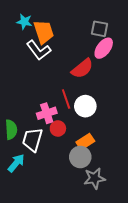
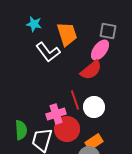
orange trapezoid: (44, 32) -> (67, 34), moved
pink ellipse: (104, 48) -> (100, 50), moved
red circle: (58, 128) -> (67, 129), size x1.6

